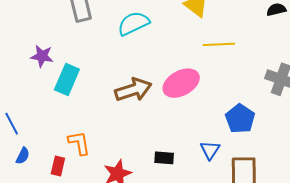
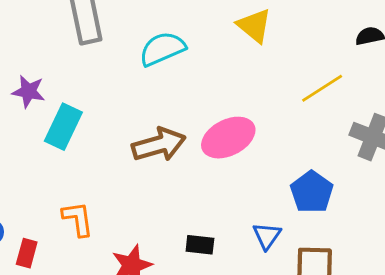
yellow line: (219, 44) -> (322, 88), moved, turned -32
red rectangle: (58, 166) -> (27, 253), moved

